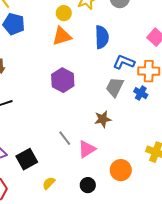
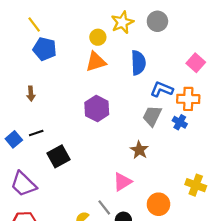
brown star: (103, 119) -> (139, 150), turned -30
gray line: (65, 138) -> (104, 207), moved
black square: (27, 159) -> (59, 156), moved

